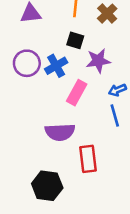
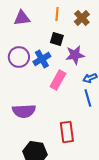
purple semicircle: (60, 132) -> (24, 111), moved

